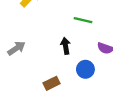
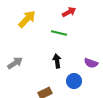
green line: (83, 20) -> (59, 33), moved

